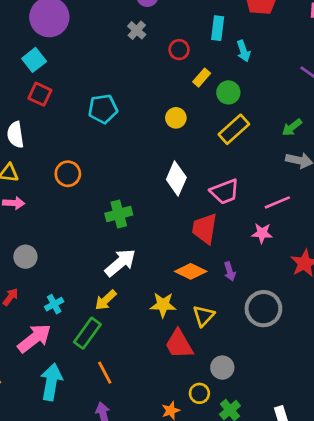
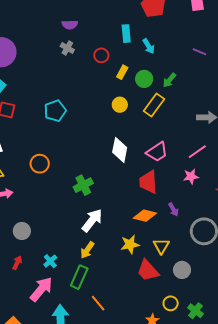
yellow circle: (176, 118) -> (120, 105), moved
green arrow: (292, 127) -> (169, 80), moved
gray circle: (222, 368) -> (182, 270), moved

